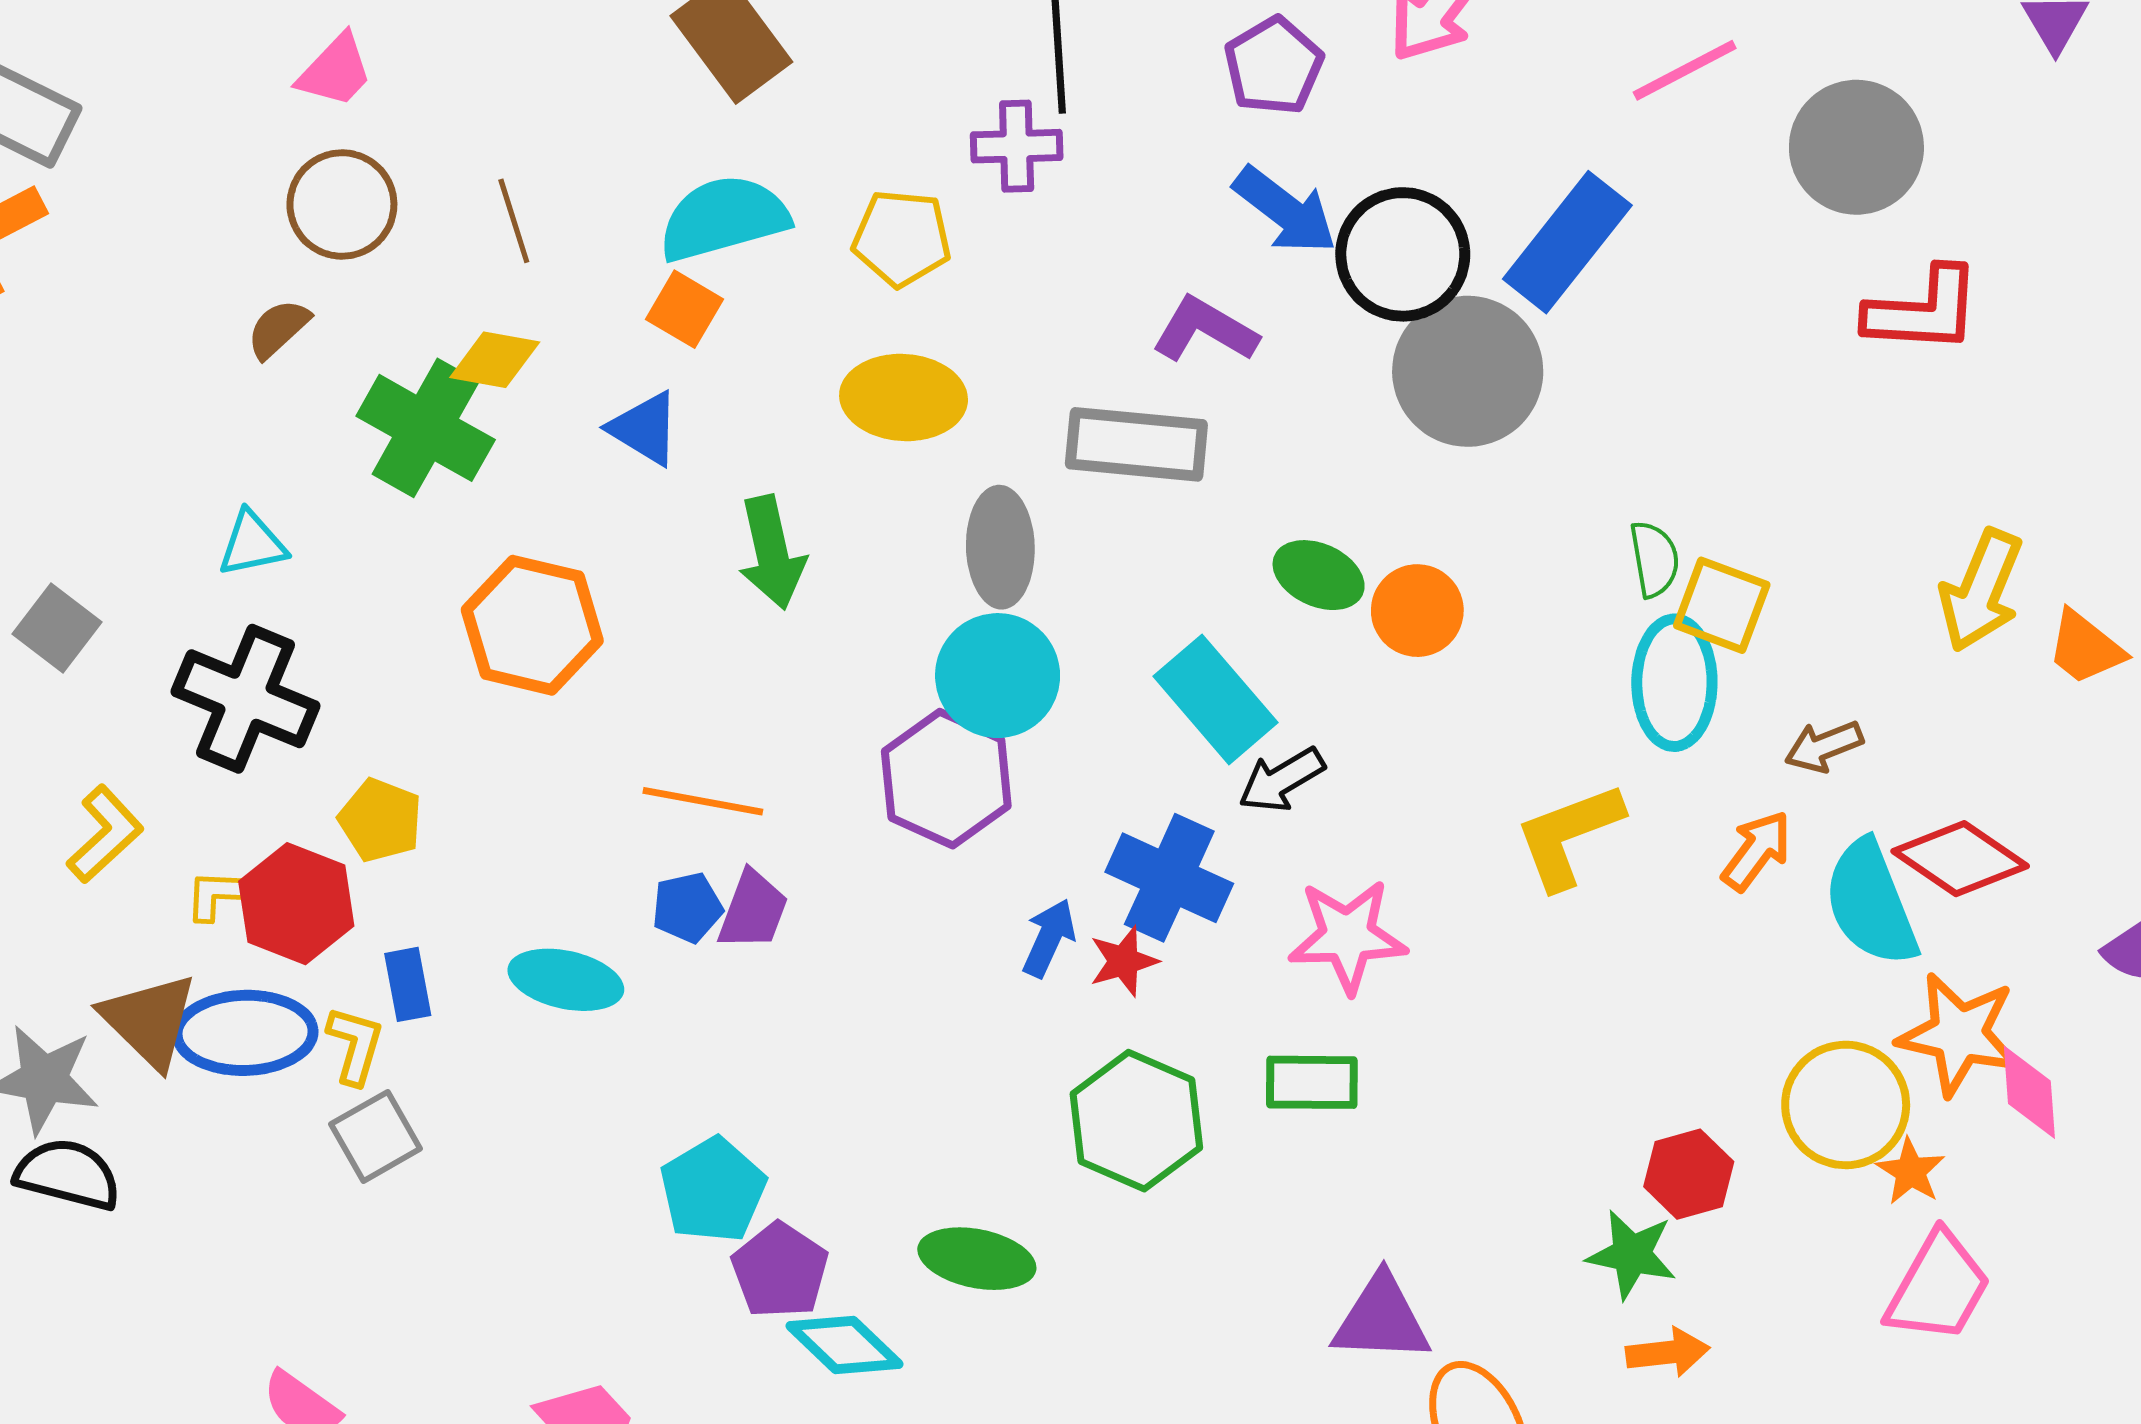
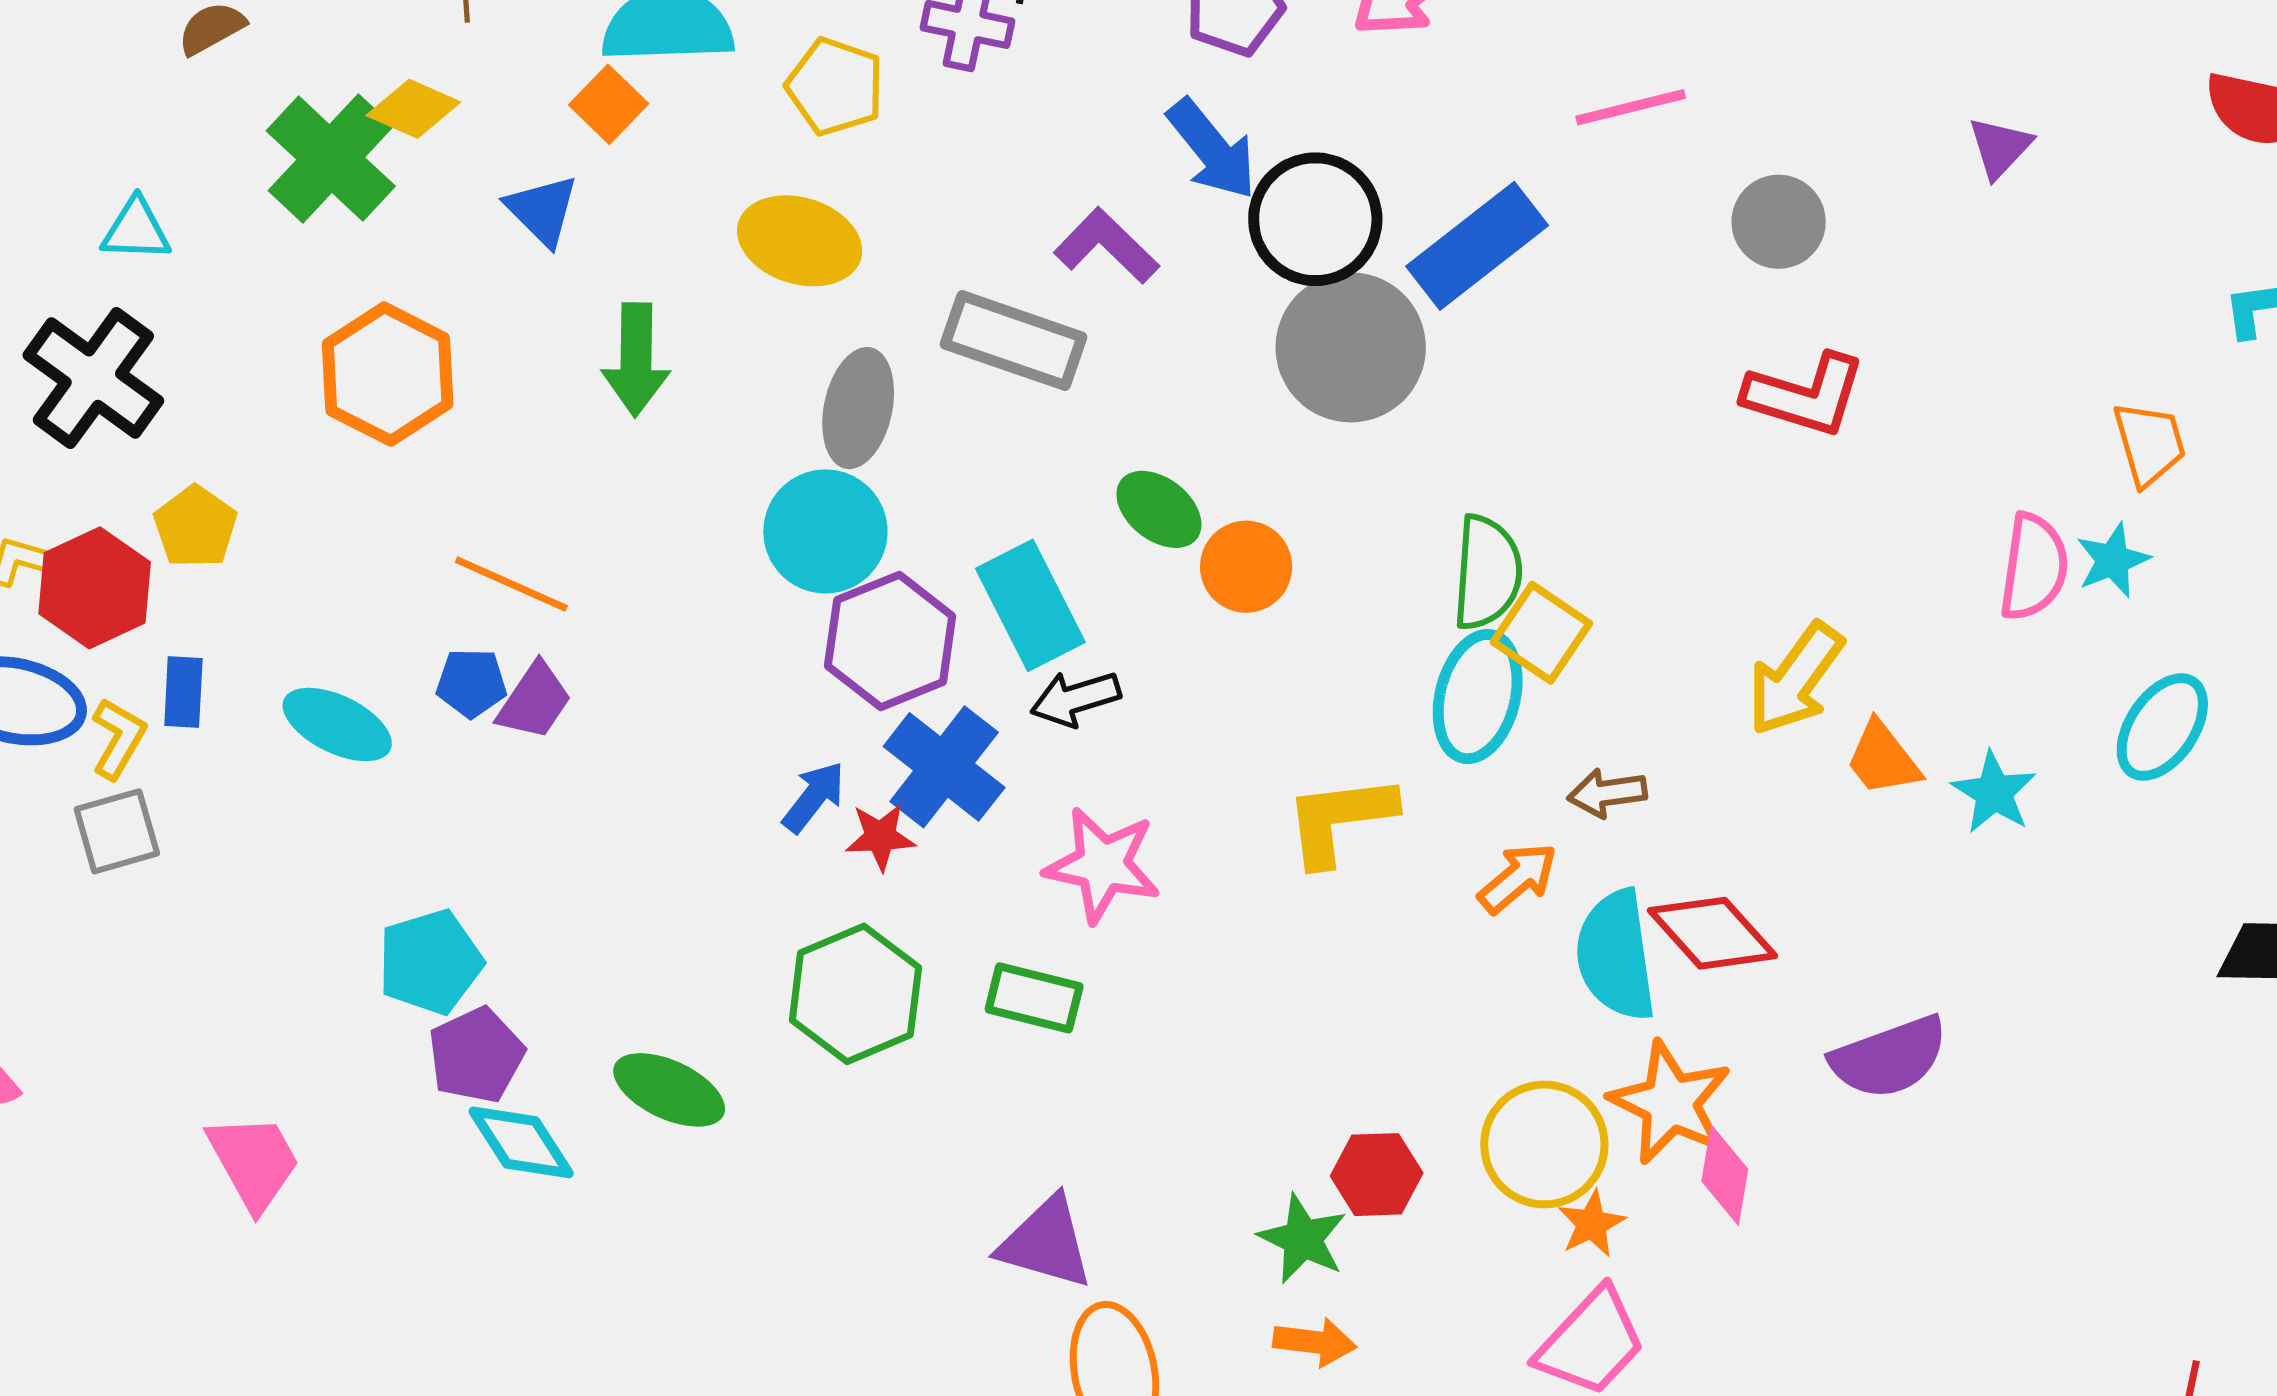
gray circle: (1856, 147) -> (1779, 222), size x0.7
green semicircle: (1654, 559) -> (1487, 572), size x1.5
purple hexagon: (946, 779) -> (890, 641), moved

